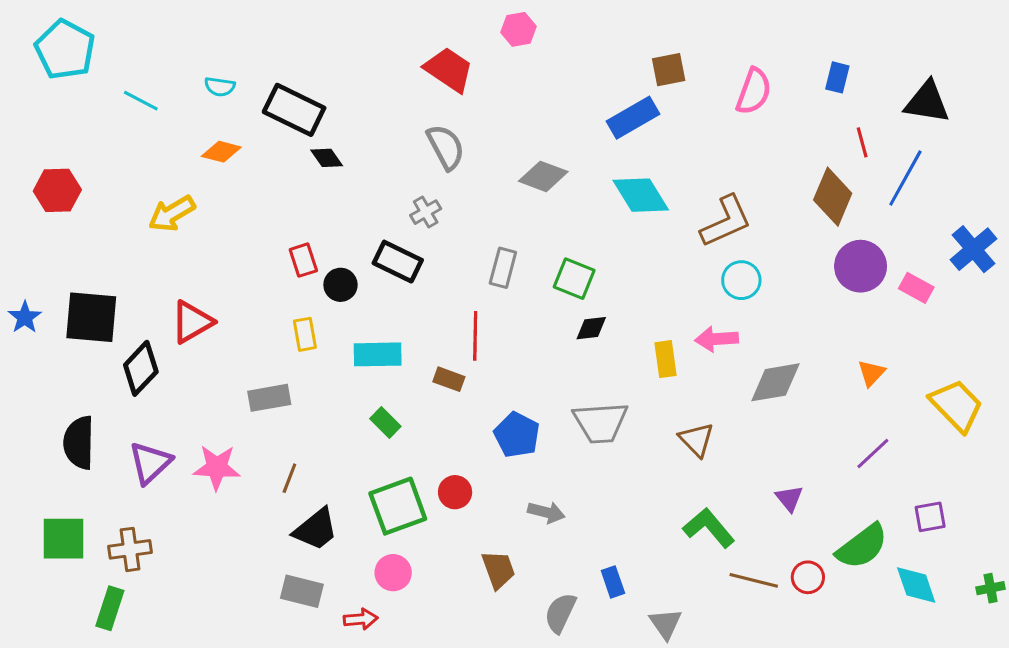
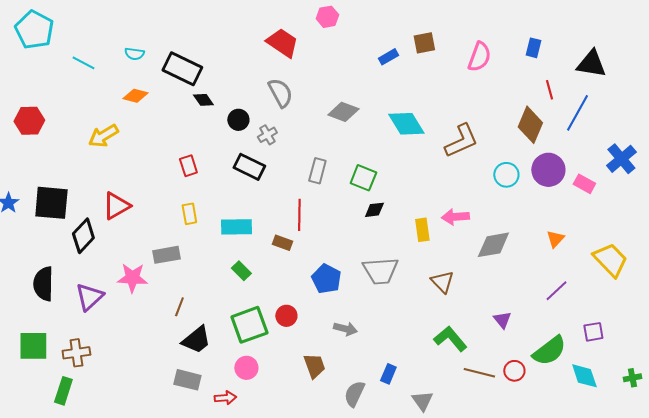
blue rectangle: (633, 118) -> (388, 57), moved, size x0.6
cyan circle: (741, 280) -> (506, 175), moved
black circle: (340, 285) -> (238, 120), moved
pink star: (217, 467) -> (132, 278), moved
blue rectangle: (613, 582) -> (388, 374), turned 42

